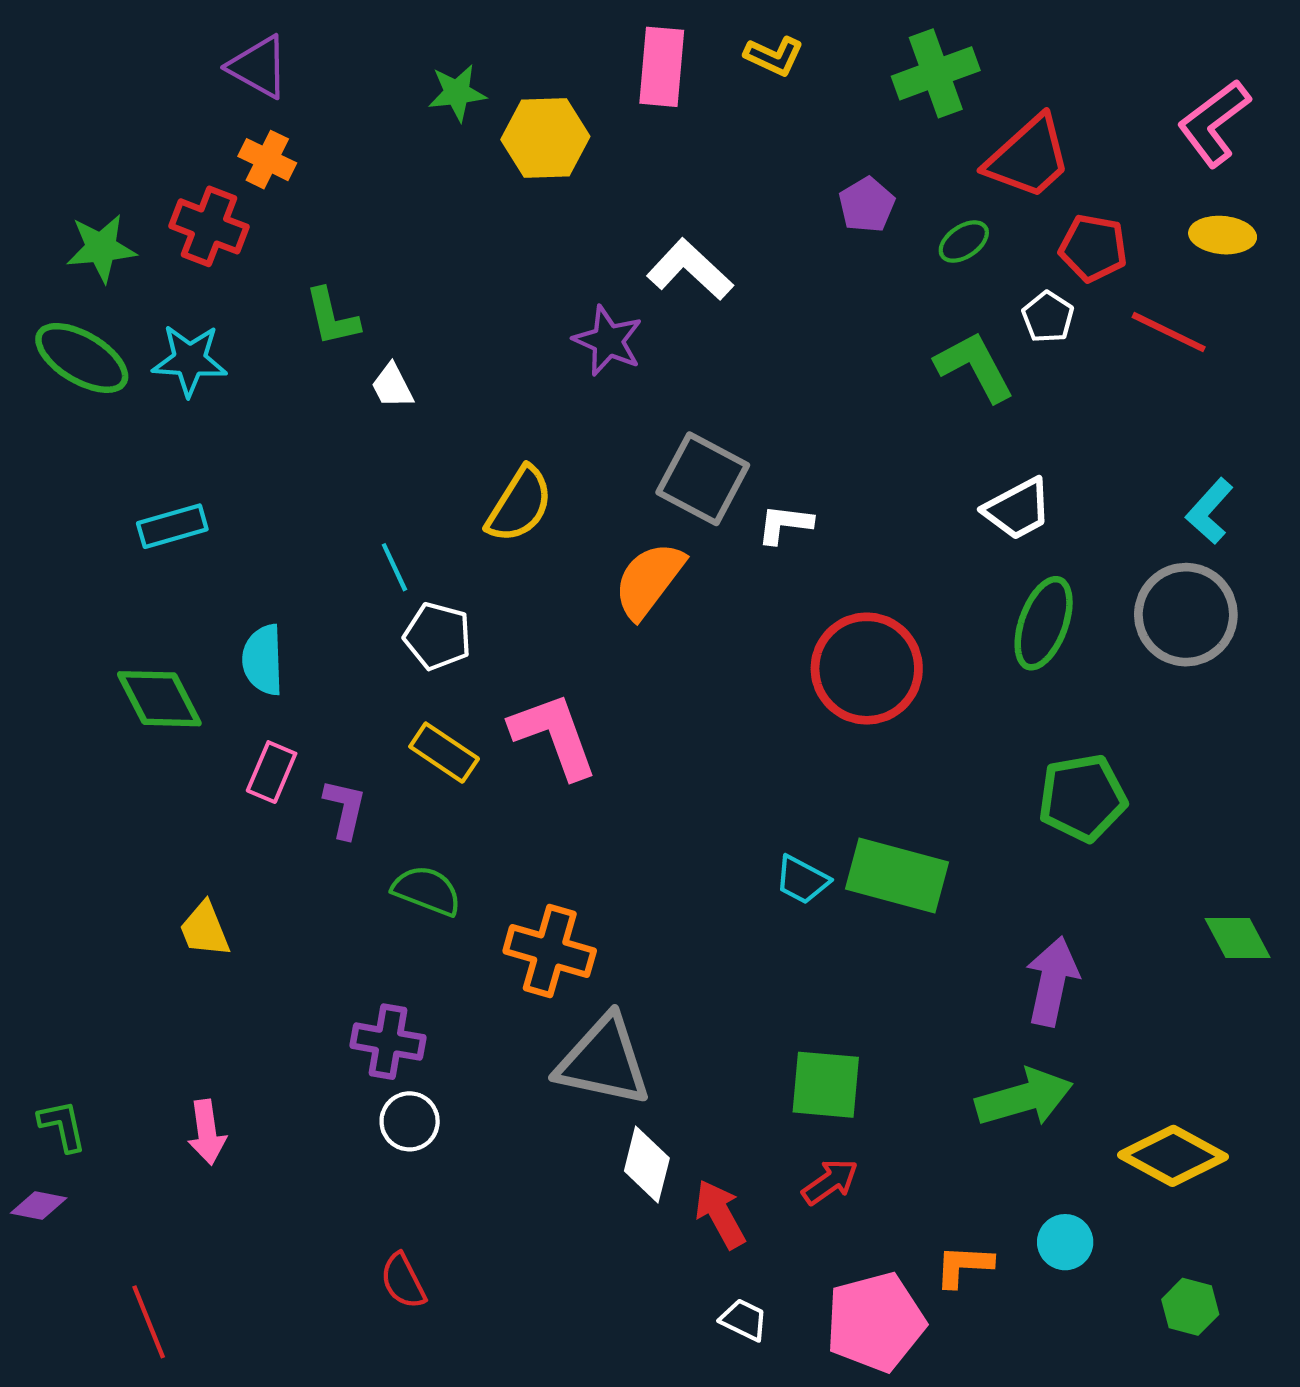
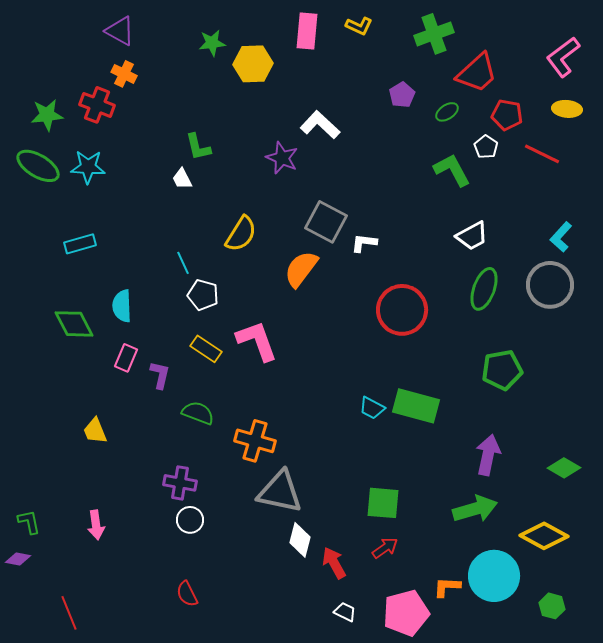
green L-shape: (332, 317) -> (198, 147), moved
green diamond: (1238, 938) -> (564, 468), moved, turned -32
cyan circle: (1065, 1242) -> (494, 576), size x2.0

